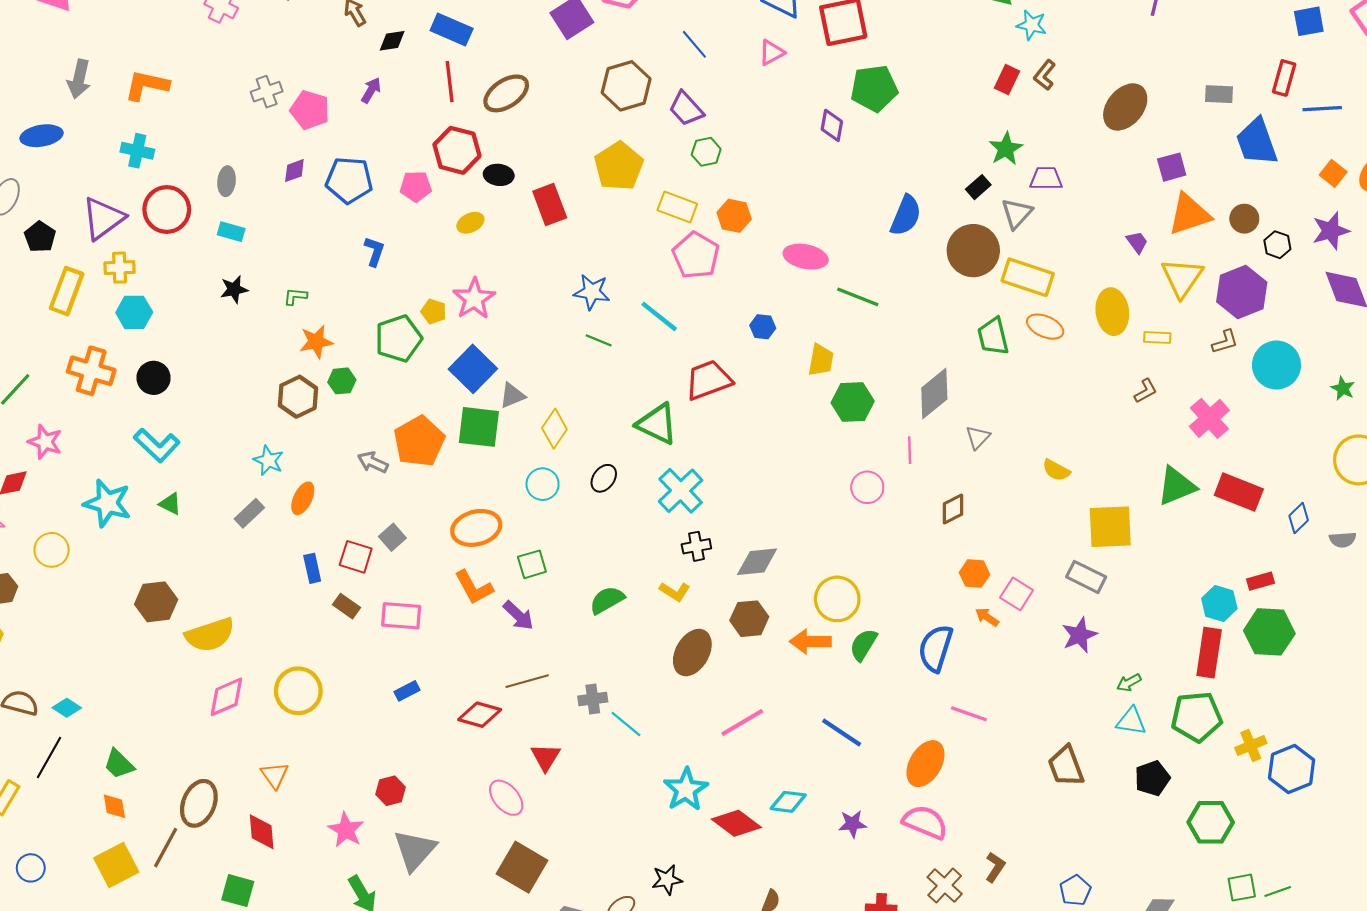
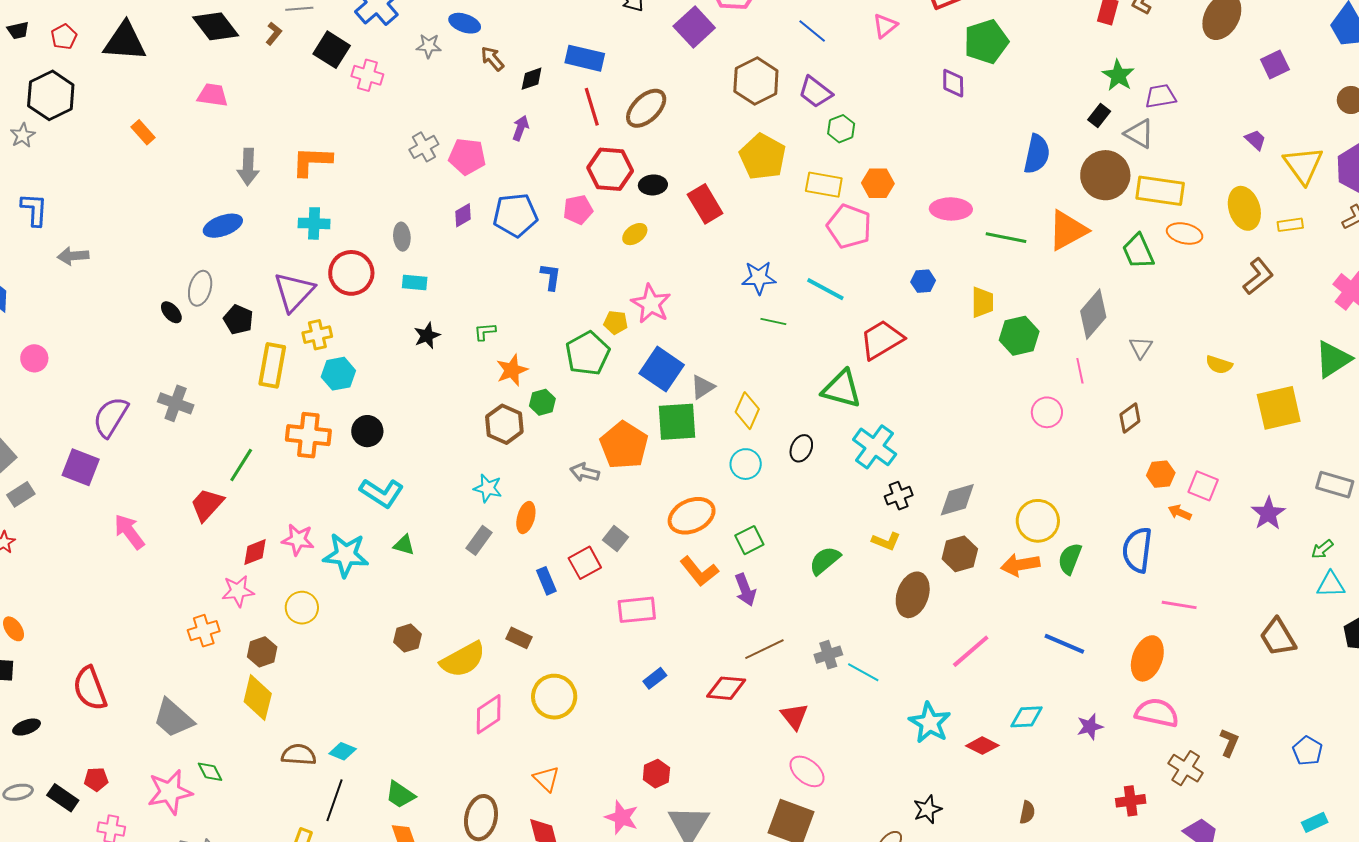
gray triangle: (1017, 214) -> (1139, 134), turned -32
orange triangle: (1189, 214) -> (1068, 230), moved
brown L-shape: (1146, 391) -> (1258, 276), moved, size x1.5
pink star: (45, 442) -> (298, 540), moved
red square: (356, 557) -> (585, 563), turned -36
gray rectangle: (1086, 577) -> (1335, 485), moved
brown hexagon: (156, 602) -> (407, 638), size x0.7
brown rectangle: (347, 606) -> (519, 638), moved
purple arrow: (518, 615) -> (745, 590), turned 36
pink ellipse: (506, 798) -> (807, 771), moved
red diamond: (736, 823) -> (982, 746), size x0.7

